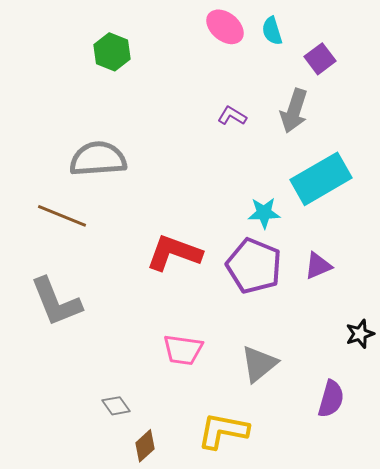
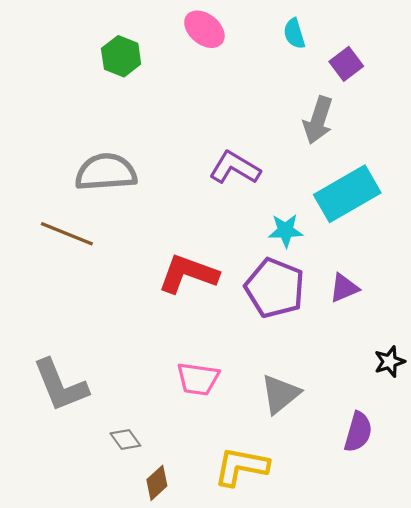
pink ellipse: (225, 27) -> (204, 29), moved
purple L-shape: (232, 116) -> (235, 168), moved, size x1.6
gray L-shape: (56, 302) -> (60, 385), moved

